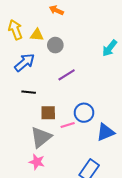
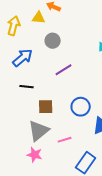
yellow arrow: (15, 30) -> (14, 26), turned 36
yellow triangle: (37, 35) -> (39, 18), moved
pink line: (68, 125) -> (65, 140), moved

